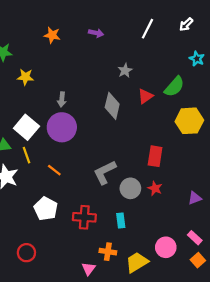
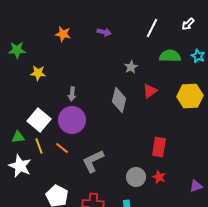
green semicircle: (174, 87) -> (170, 56), moved, turned -130
yellow hexagon: (189, 121) -> (190, 96), moved
orange line: (54, 170) -> (62, 148), moved
gray L-shape: (105, 172) -> (93, 161), moved

